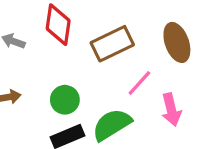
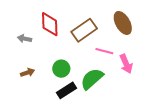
pink line: (139, 83) -> (104, 51), turned 72

